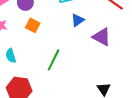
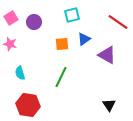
orange square: (33, 25) -> (62, 44), moved, turned -32

